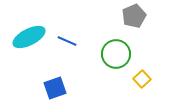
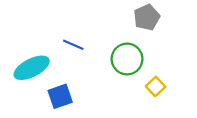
cyan ellipse: (29, 37) -> (32, 68), moved

